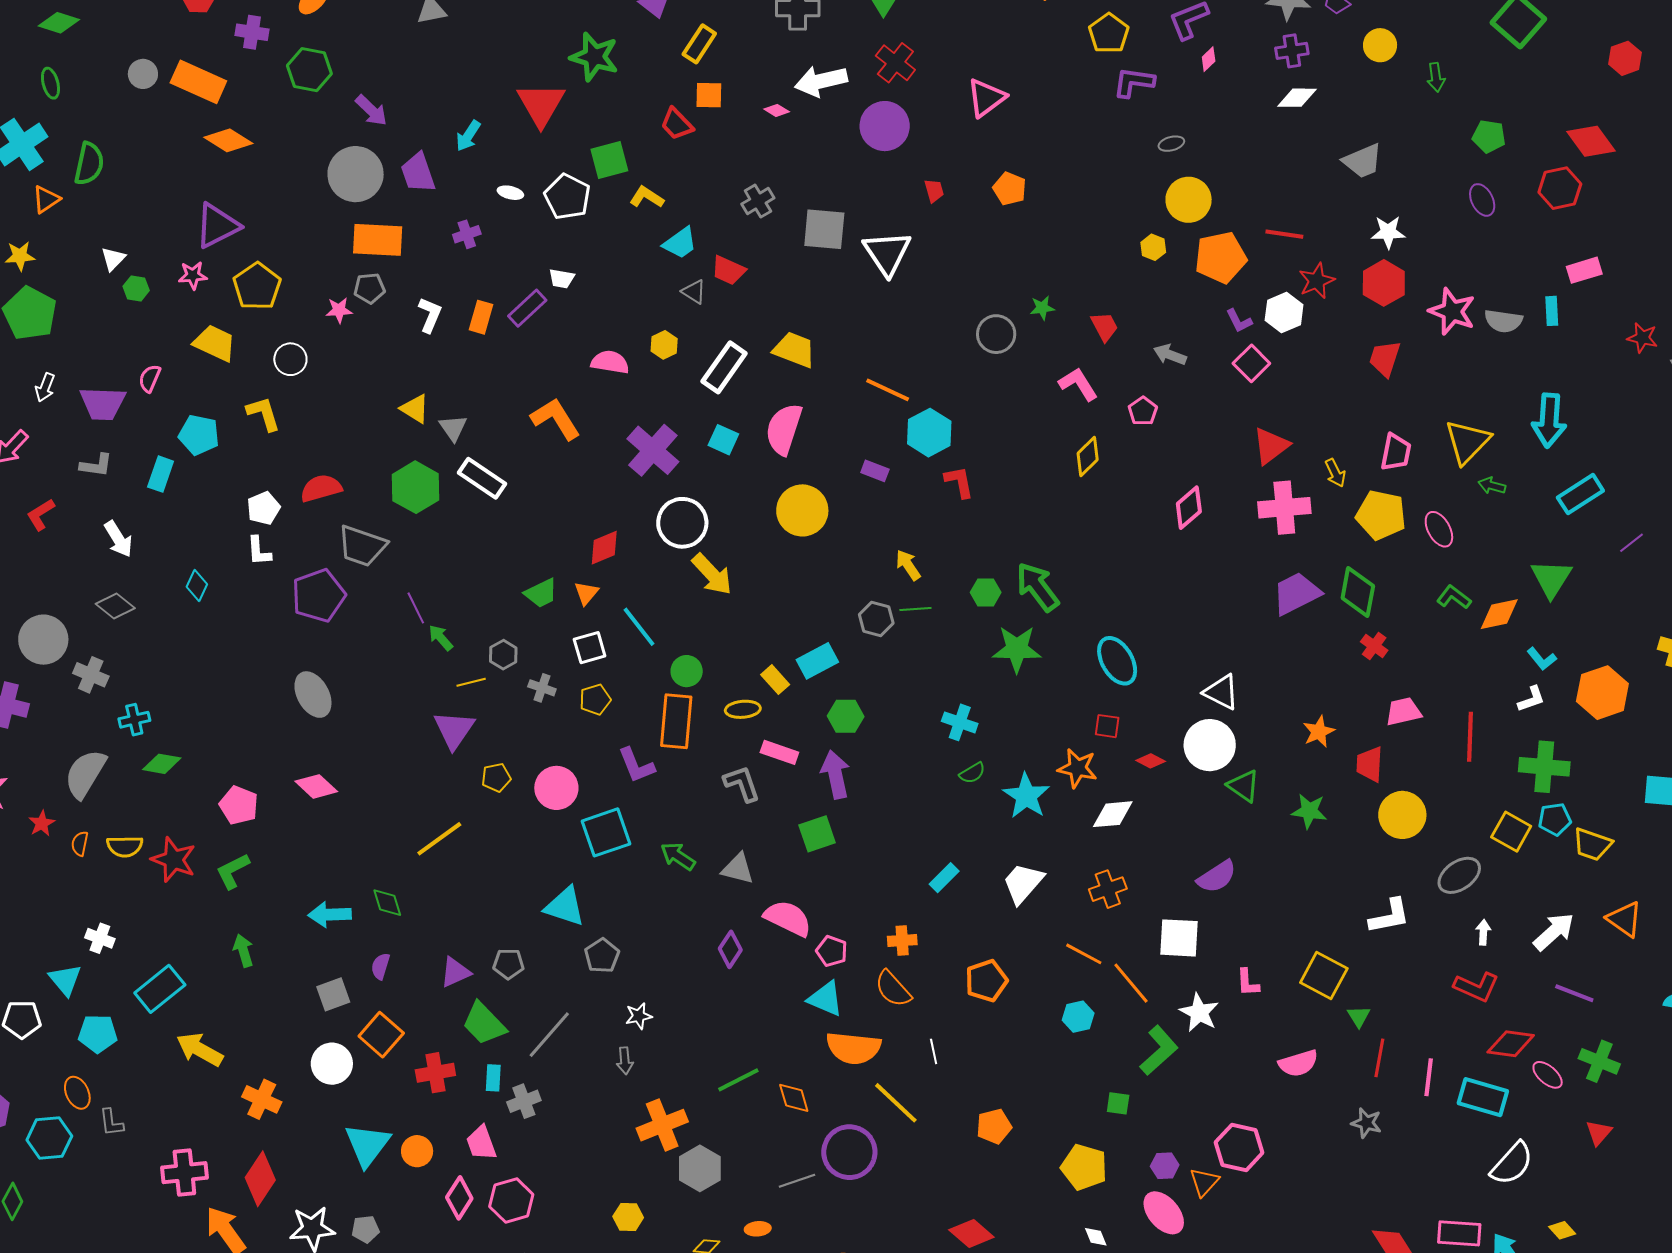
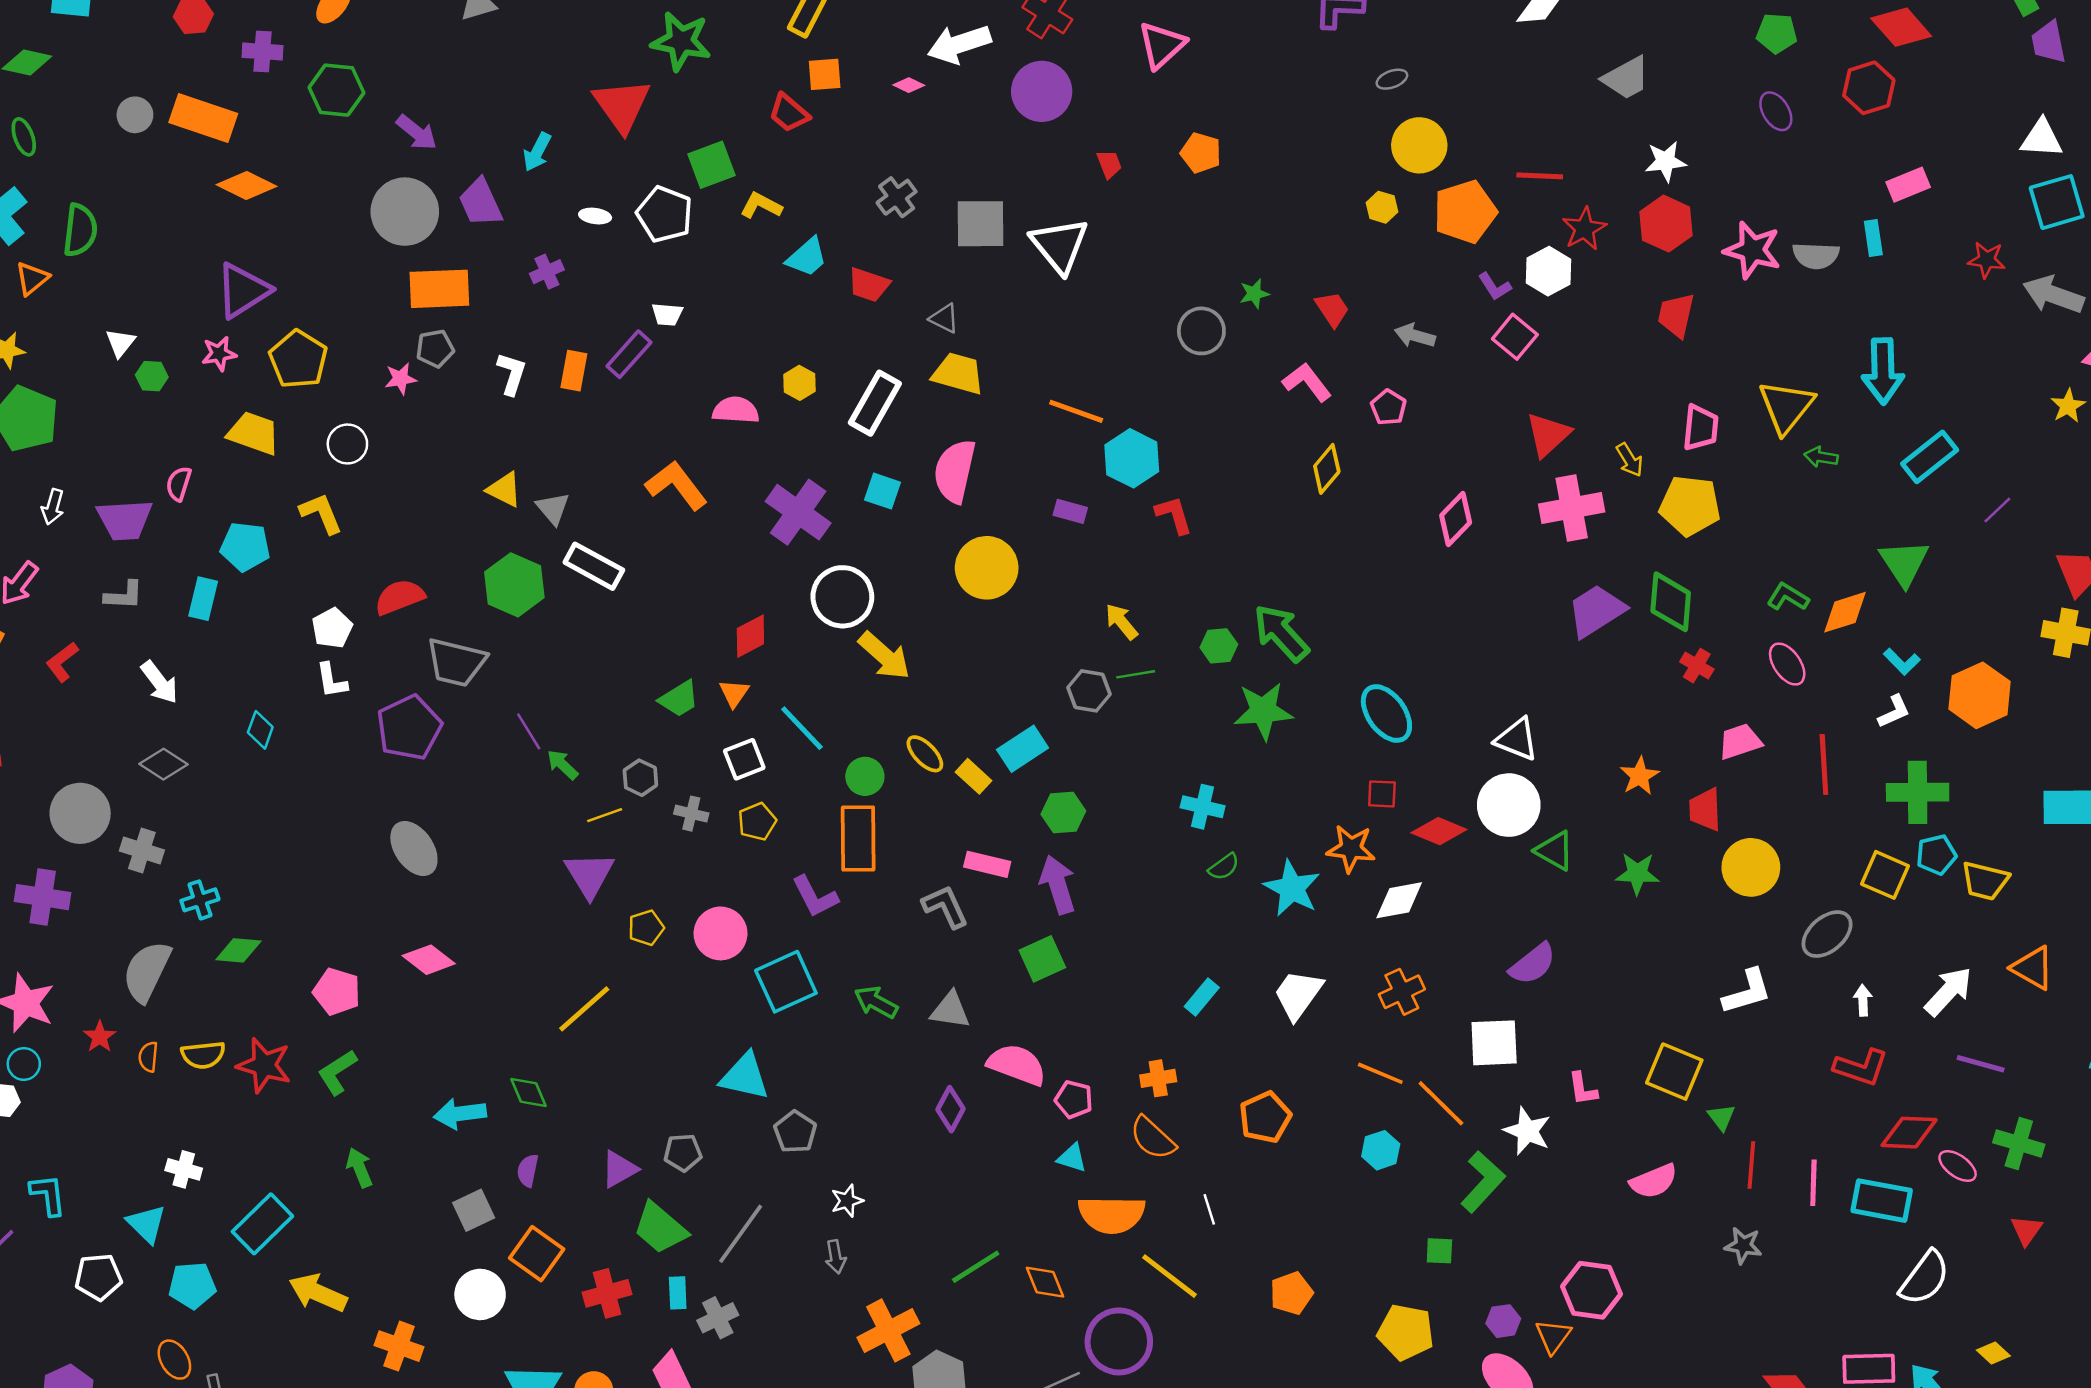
gray triangle: (694, 292) -> (944, 318), moved
pink ellipse: (1439, 529) -> (1787, 664), moved
yellow ellipse: (743, 709) -> (925, 754), moved, turned 56
red diamond: (1151, 761) -> (1439, 831), size x1.5
cyan triangle: (826, 999) -> (1072, 1158), size x0.7

